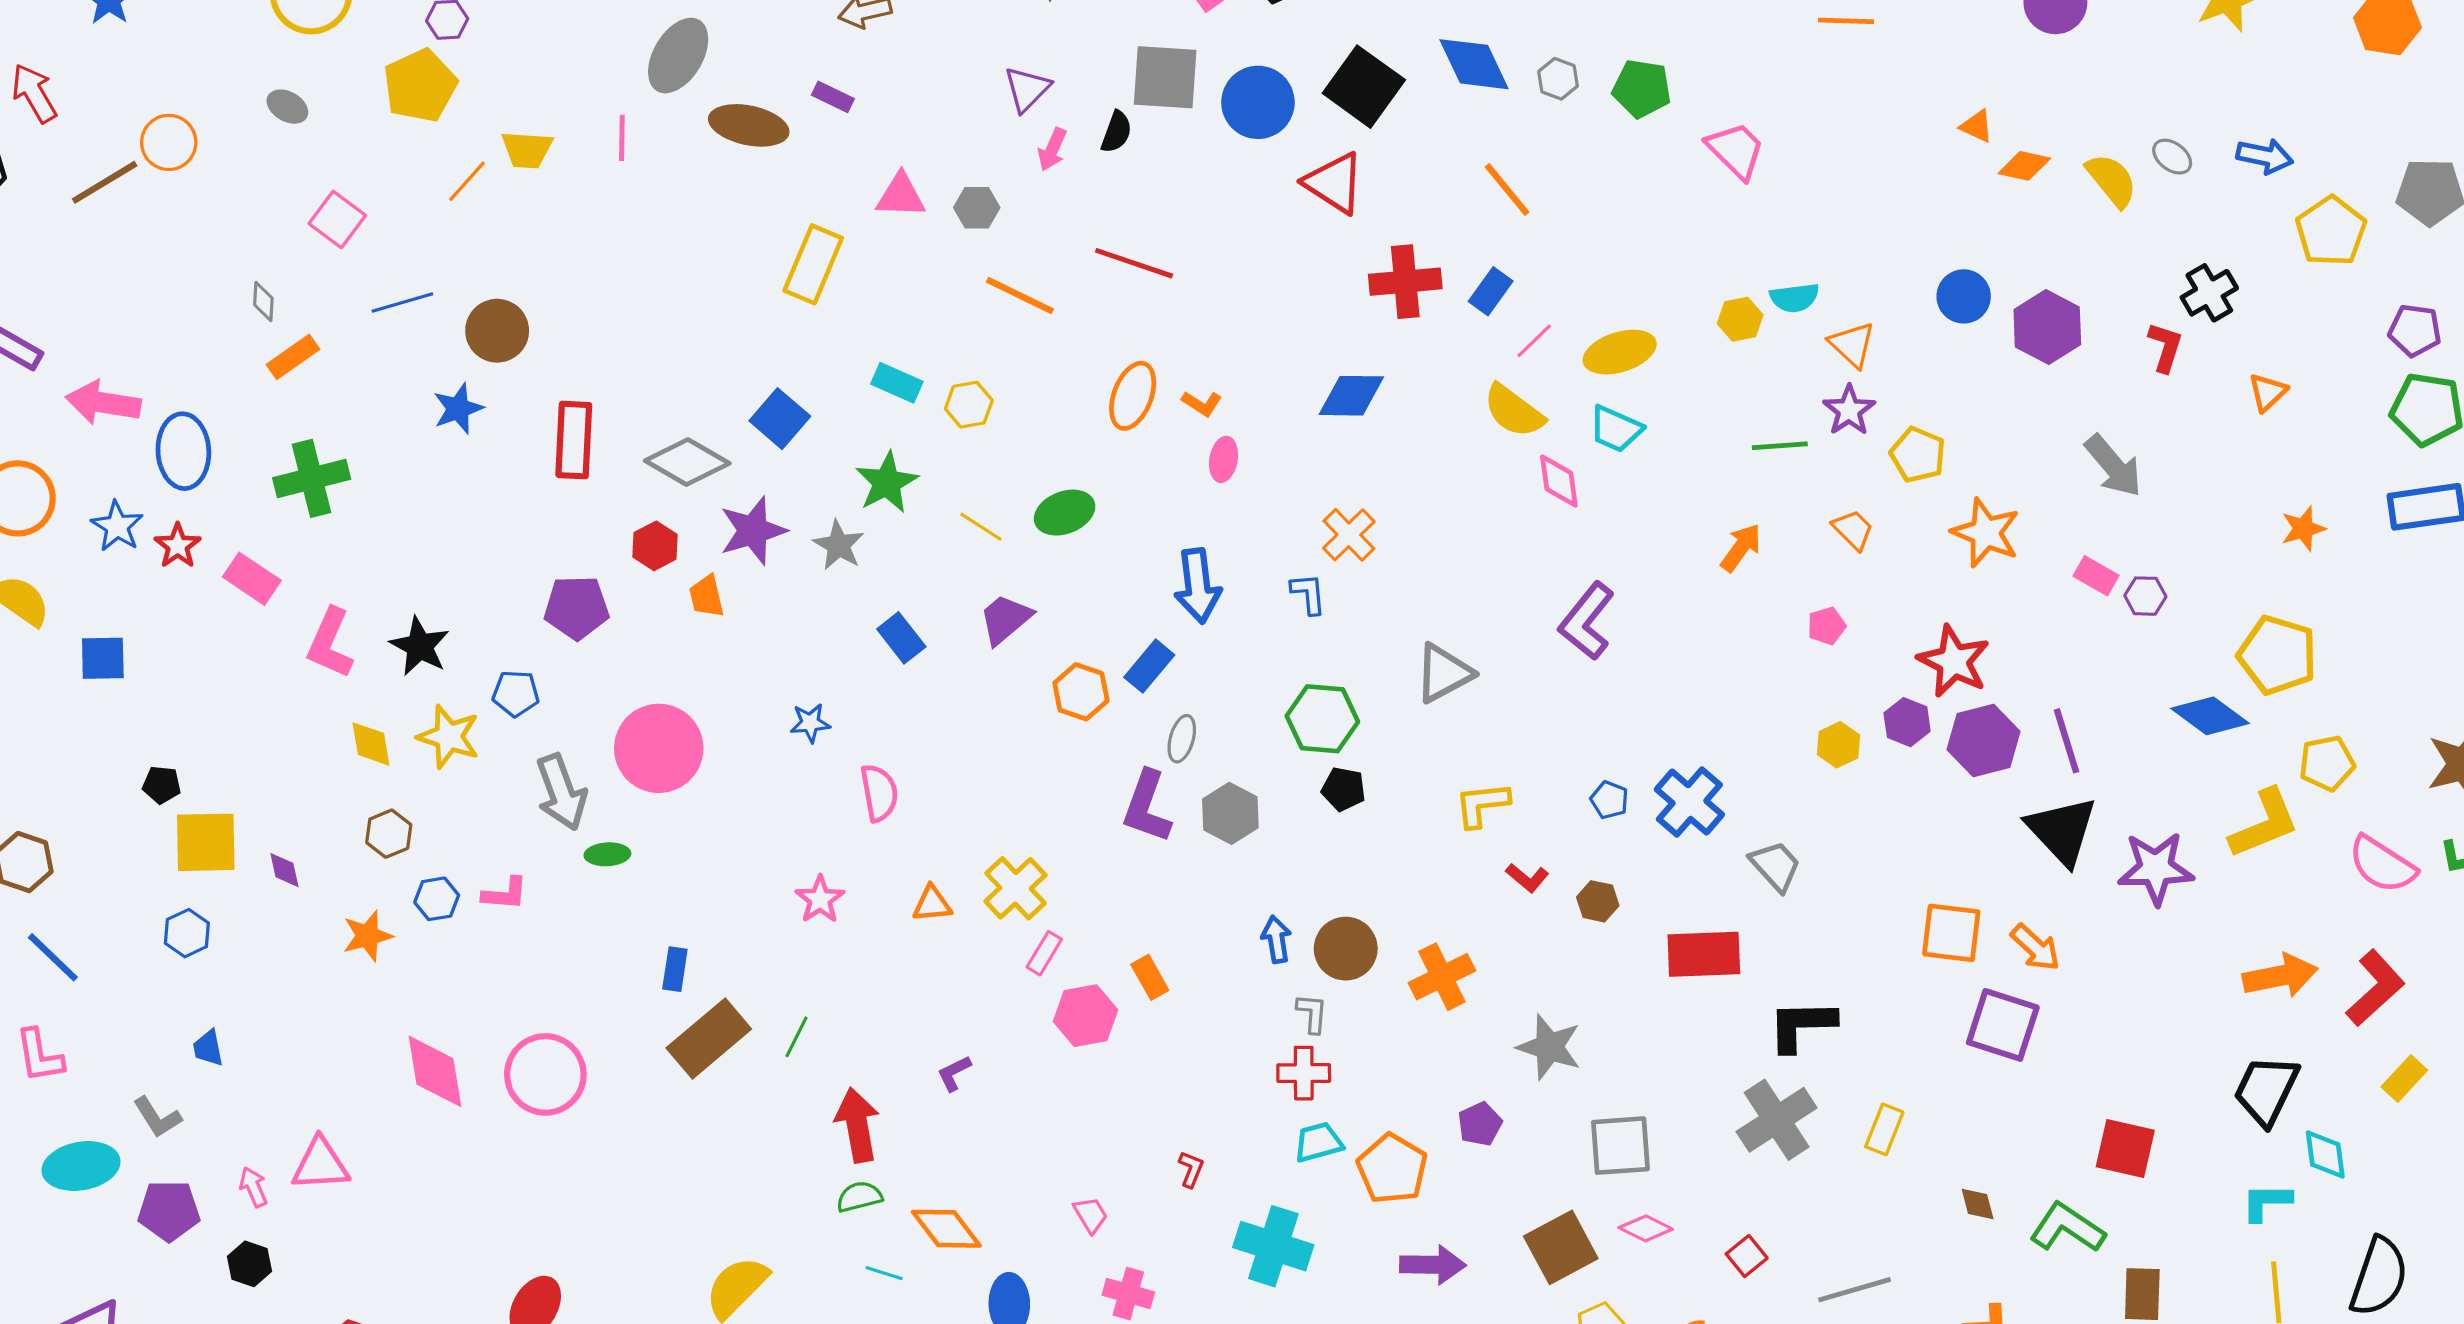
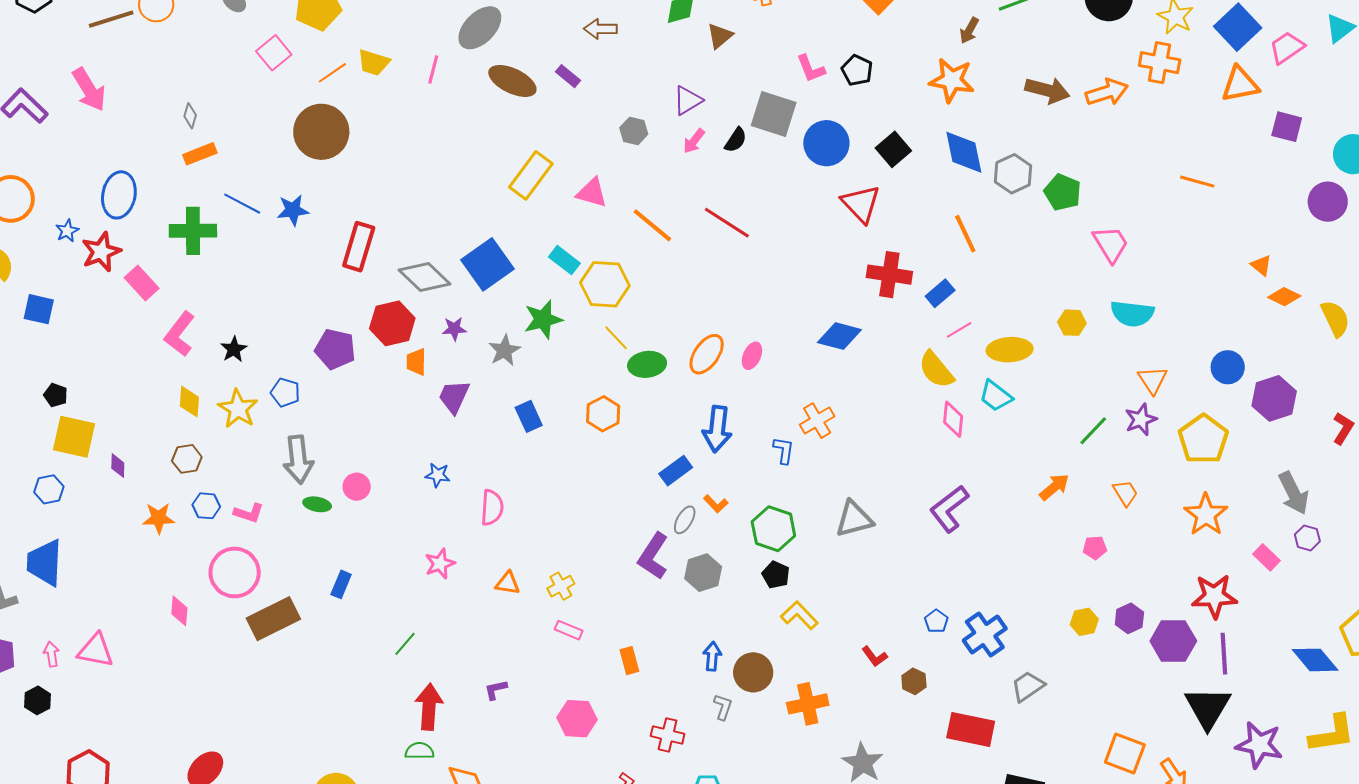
gray hexagon: (1558, 79) -> (1013, 174), size x1.5
black square: (1364, 87) -> (893, 149), size x0.7
pink triangle: (901, 196) -> (592, 193), moved
gray hexagon: (977, 208) -> (634, 131), moved
pink square: (337, 219) -> (274, 53), moved
cyan semicircle: (1794, 298) -> (1132, 314), moved, size x1.4
blue line: (402, 303) -> (242, 204), moved, turned 30
yellow hexagon: (1740, 319) -> (1072, 323), moved
brown circle: (497, 331) -> (321, 132), moved, size x1.4
orange ellipse: (1133, 396) -> (707, 354), moved
pink arrow: (103, 403) -> (89, 89), moved, turned -144
orange L-shape: (1202, 403) -> (716, 504), moved
yellow hexagon: (969, 405) -> (605, 284), size x1.6
blue square: (780, 419) -> (487, 264), size x1.4
green line: (1780, 446) -> (1093, 431), turned -56
yellow pentagon: (1918, 455) -> (1203, 439), moved, size x1.4
blue star: (117, 526) -> (67, 231), size x0.7
yellow line: (981, 527) -> (616, 338), moved
purple star: (753, 531) -> (454, 329), size x0.6
red star: (178, 546) -> (101, 252), size x1.4
red hexagon: (655, 546) -> (392, 323), size x1.5
purple hexagon: (2145, 596) -> (1307, 538), moved
purple trapezoid: (1005, 619) -> (454, 397), moved, turned -39
black star: (420, 646) -> (234, 349), size x0.7
red star: (1954, 661) -> (1214, 596), moved, turned 30
orange hexagon: (1081, 692) -> (603, 414), moved
blue star: (810, 723) -> (438, 475), moved
pink circle: (659, 748) -> (357, 487), moved, size x0.5
yellow L-shape: (1482, 804) -> (799, 615), moved, turned 39
gray trapezoid: (1776, 866) -> (1028, 686), turned -96
yellow cross: (1015, 888) -> (561, 586), size x0.7
pink rectangle: (1044, 953) -> (569, 630), turned 68
pink hexagon: (1086, 1016) -> (577, 719), moved
brown rectangle: (709, 1038) -> (273, 619), moved
blue trapezoid: (208, 1048) -> (45, 563), size x2.0
pink diamond: (435, 1071) -> (179, 611), size x0.6
red cross: (1304, 1073) -> (668, 735), moved
pink circle: (545, 1074) -> (235, 572), moved

